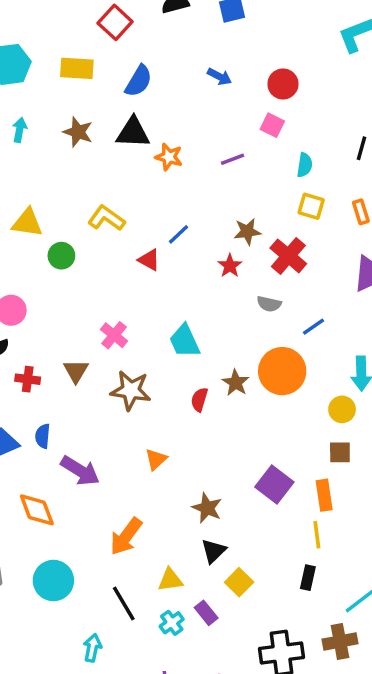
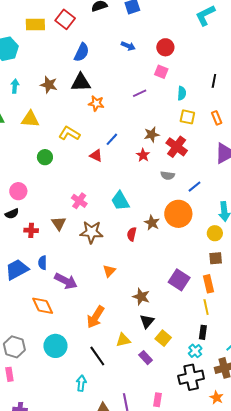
yellow rectangle: (77, 68) -> (35, 25), moved
orange star: (169, 157) -> (96, 103), moved
yellow triangle: (27, 223) -> (30, 119), moved
cyan cross: (172, 623) -> (195, 351), moved

